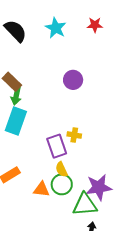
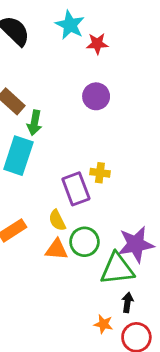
red star: (95, 25) -> (97, 44), moved
green arrow: (16, 96) -> (34, 123), moved
yellow semicircle: (62, 169) -> (57, 220), moved

